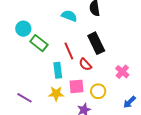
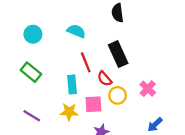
cyan semicircle: (69, 16) -> (76, 31), moved
green rectangle: (39, 43) -> (31, 72), moved
yellow circle: (98, 91) -> (118, 95), moved

